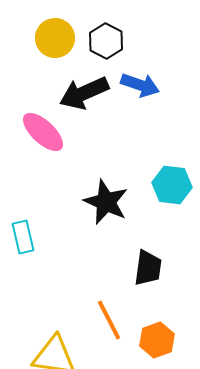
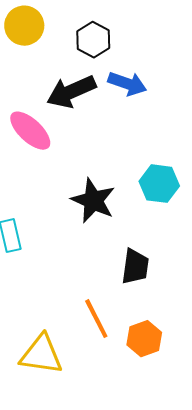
yellow circle: (55, 38) -> (24, 26), moved

